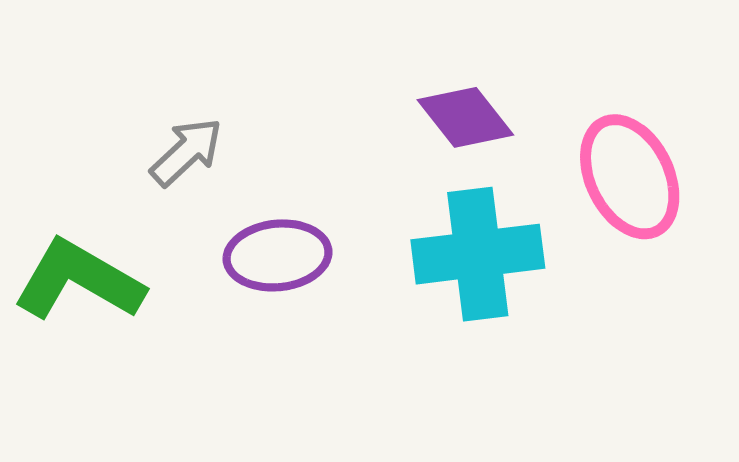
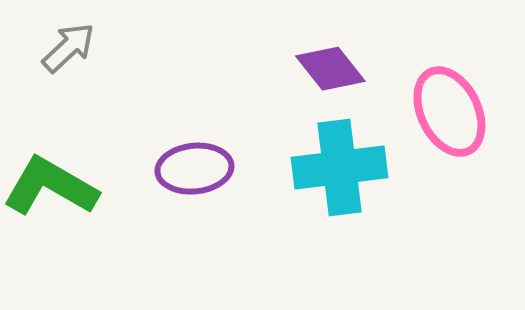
gray arrow: (186, 152) -> (68, 48), moved

